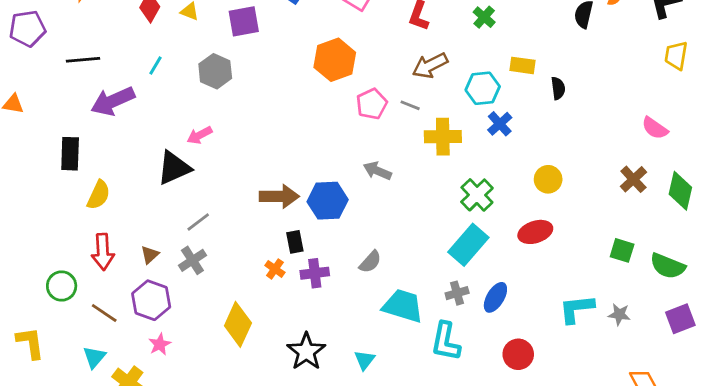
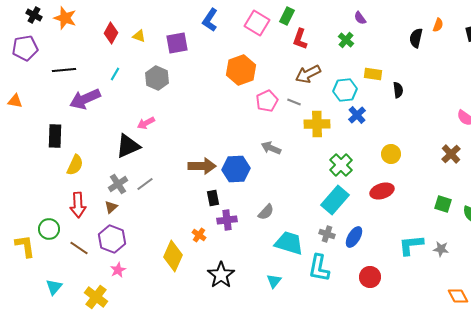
gray cross: (192, 260) -> (118, 184), moved
orange cross: (275, 269) -> (199, 235), moved
gray cross: (457, 293) -> (327, 234), turned 35
yellow L-shape: (30, 343) -> (25, 246), moved
cyan triangle: (94, 357) -> (54, 287), moved
cyan triangle: (365, 360) -> (274, 281), moved

